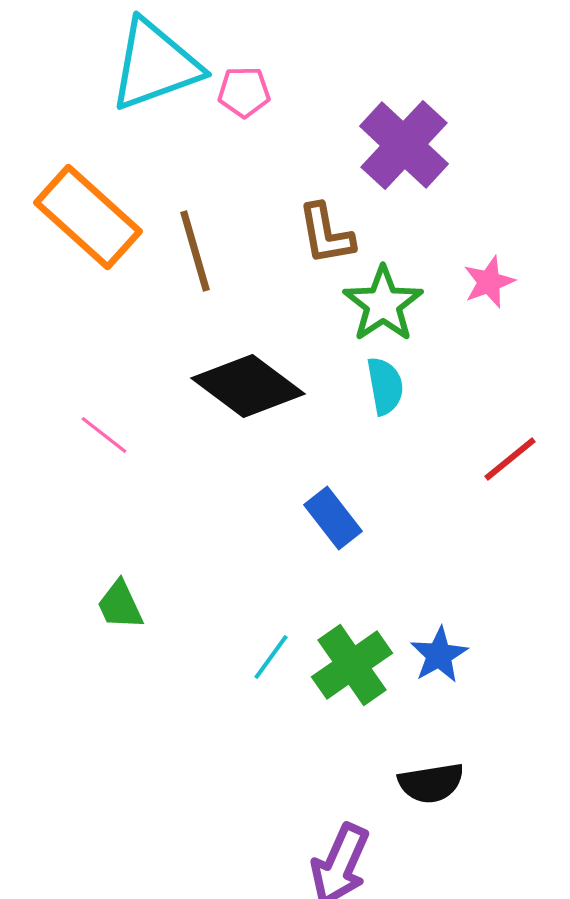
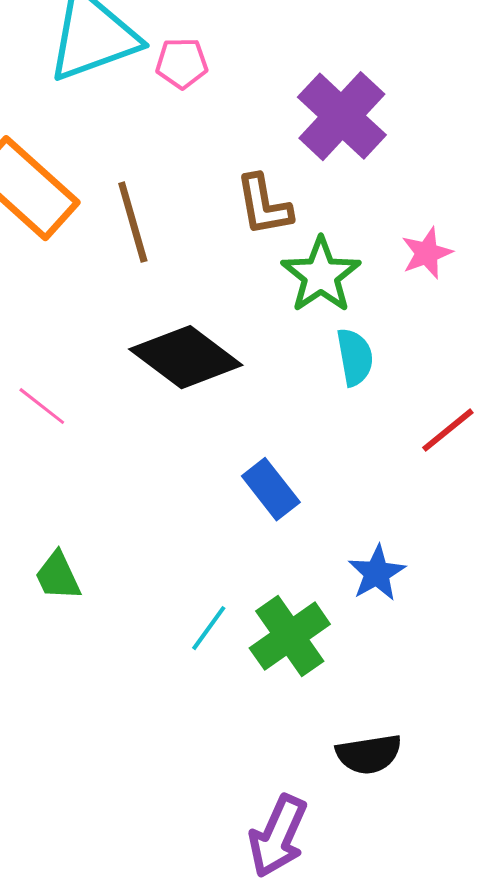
cyan semicircle: (385, 386) -> (355, 357), moved
blue star: (439, 655) -> (377, 573), moved

